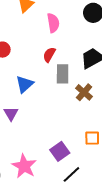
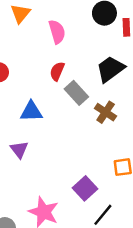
gray rectangle: (63, 74) -> (76, 93), turned -36
blue triangle: (25, 84) -> (31, 111), turned 48

